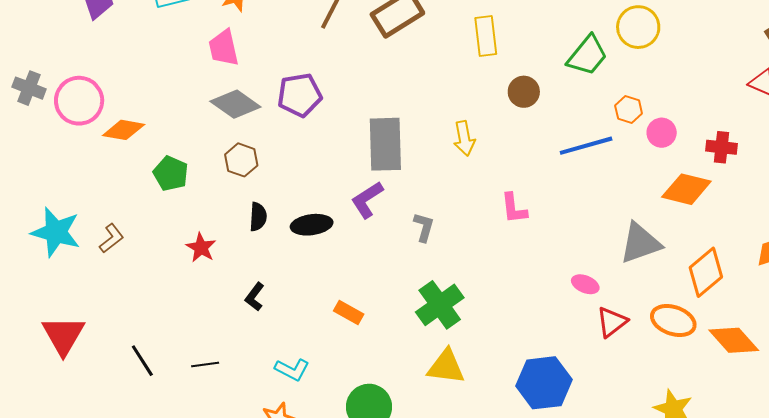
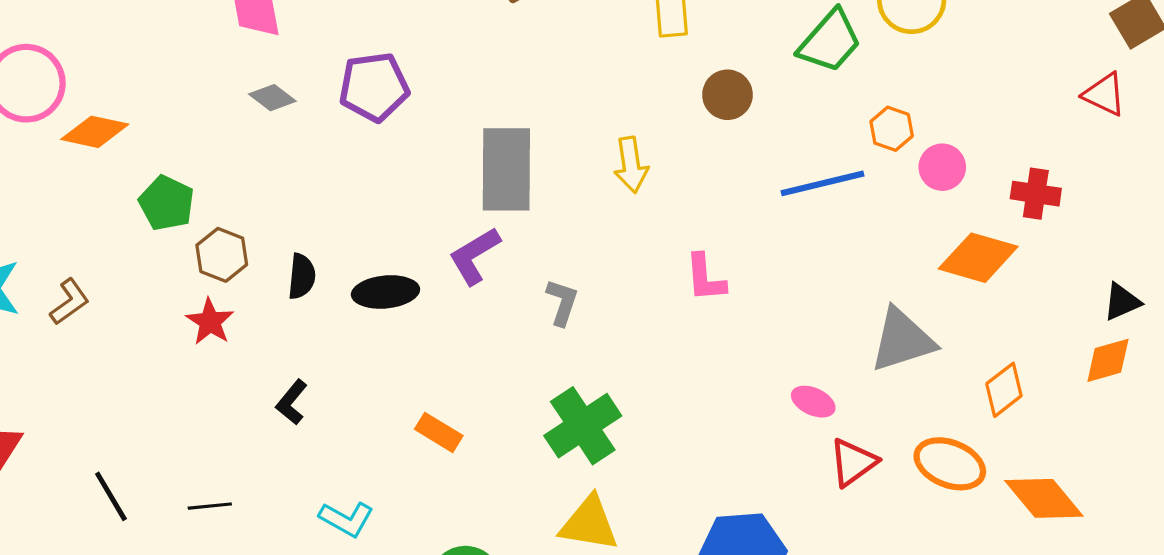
gray diamond: (235, 104) -> (272, 98), size x0.6
brown hexagon: (241, 160) -> (222, 255), moved
orange diamond: (706, 272) -> (1004, 390), size x0.7

